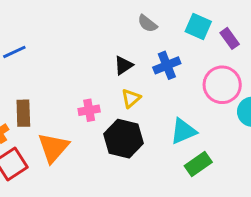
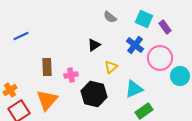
blue cross: (167, 65) -> (135, 45), moved, turned -30
yellow triangle: (131, 98) -> (111, 67), moved
brown rectangle: (23, 113) -> (47, 67), moved

